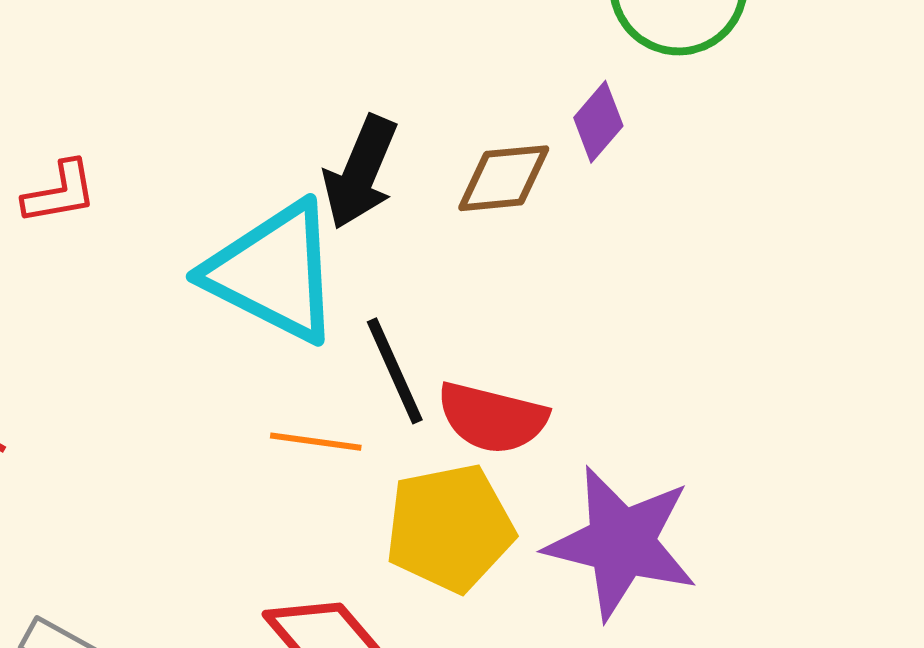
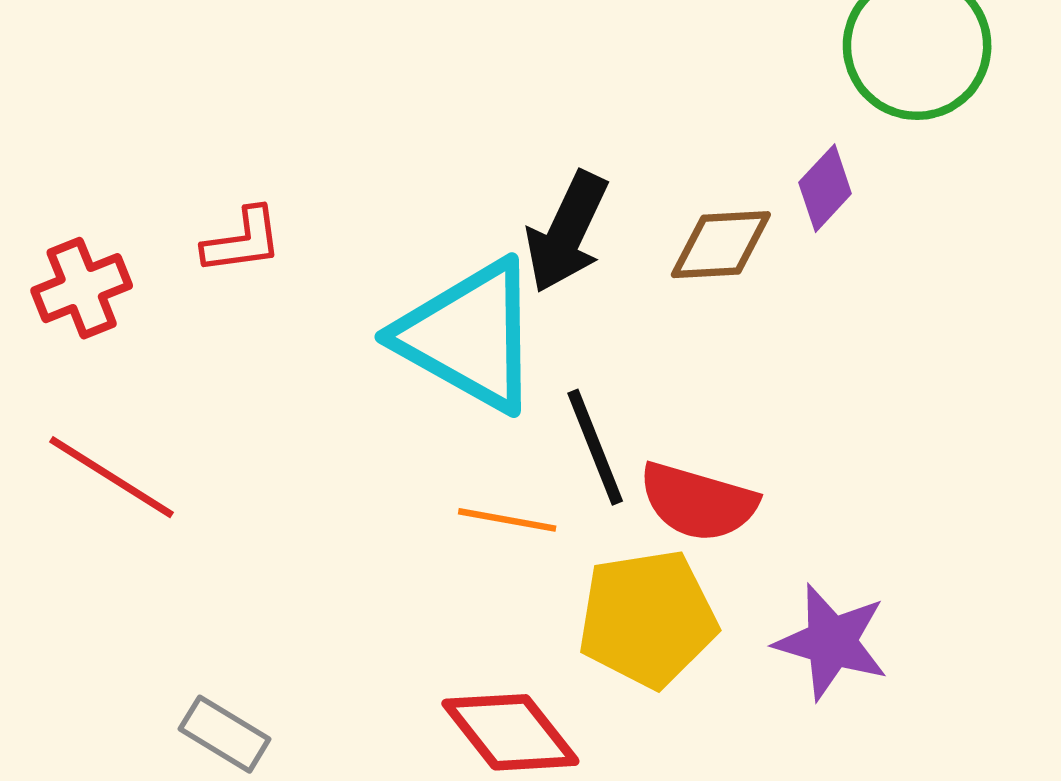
purple star: (621, 543) -> (831, 642), size x0.7

